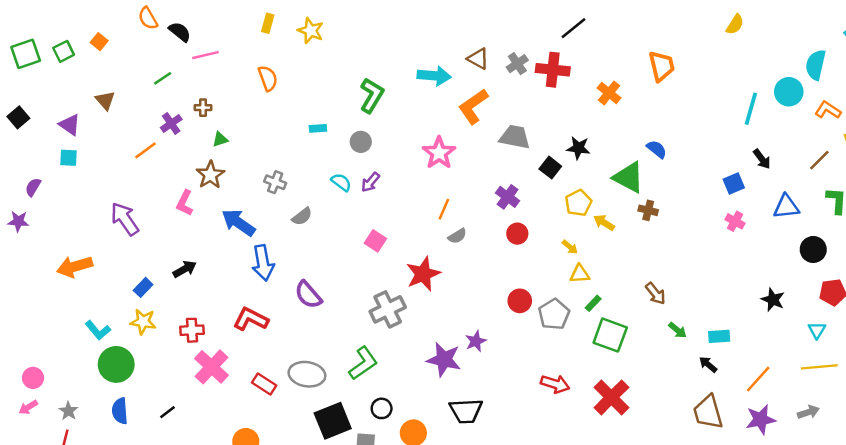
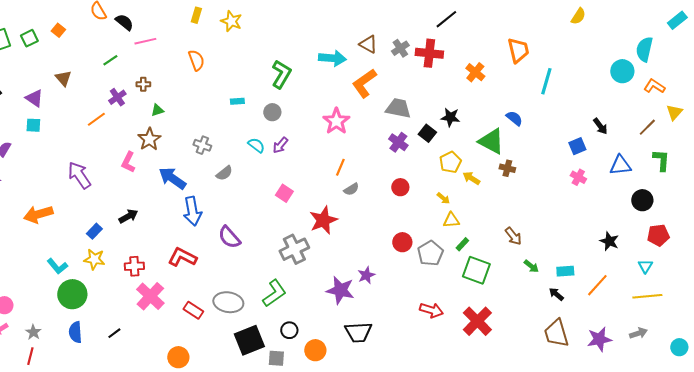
cyan line: (751, 109) -> (546, 81), moved
purple cross: (508, 197) -> (398, 142), moved
orange line: (758, 379) -> (597, 285), moved

